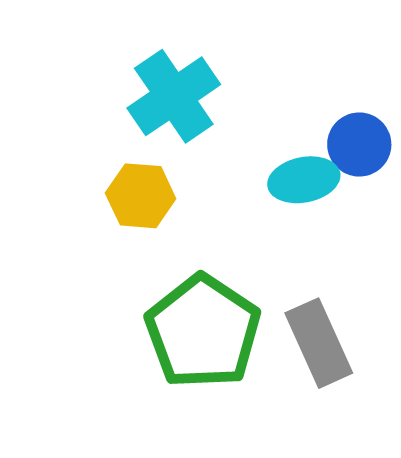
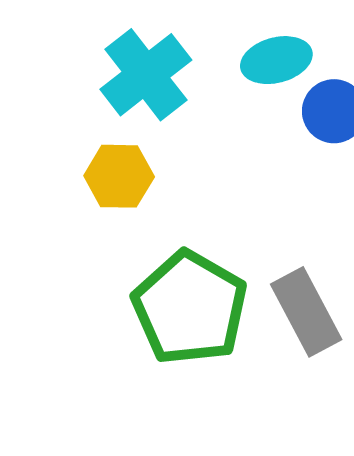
cyan ellipse: (304, 180) -> (276, 60), moved

